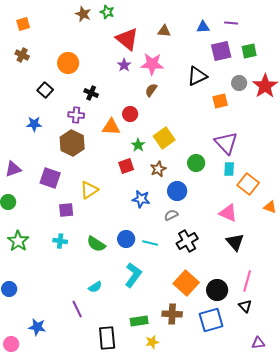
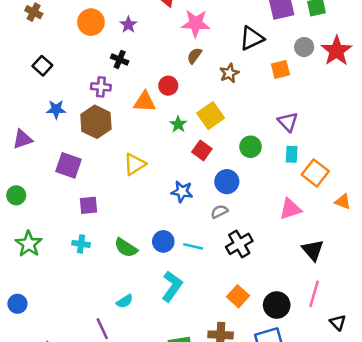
purple star: (124, 65) -> (128, 25), moved
black square: (45, 90) -> (42, 66), moved
blue star: (34, 124) -> (56, 109), moved
purple triangle: (226, 143) -> (288, 122), size x0.7
red square: (126, 166) -> (202, 150), moved, turned -35
purple triangle: (13, 169) -> (22, 139), moved
brown star: (158, 169) -> (229, 73), moved
yellow triangle: (89, 190) -> (135, 164), moved
pink triangle: (228, 213) -> (290, 209), turned -42
black triangle: (235, 242) -> (313, 250), moved
orange square: (186, 283) -> (238, 296), size x0.7
black triangle: (245, 306) -> (338, 322), moved

